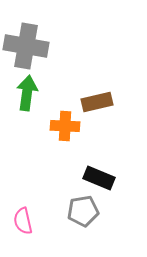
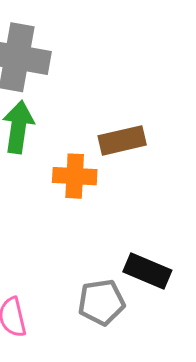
black rectangle: (99, 178) -> (147, 271), moved

